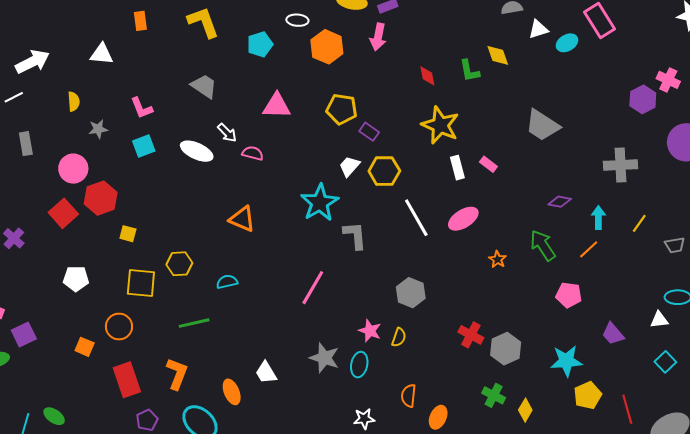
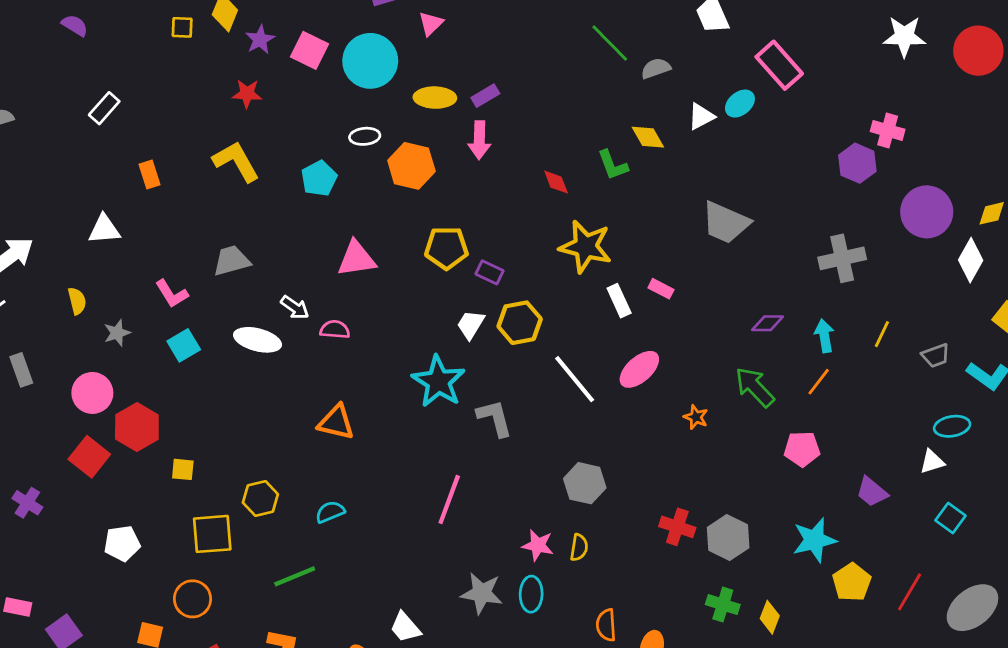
white triangle: (538, 29) -> (701, 116), moved
gray trapezoid: (204, 86) -> (231, 261), moved, turned -40
red line: (627, 409) -> (910, 592), turned 56

